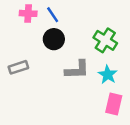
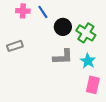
black circle: (54, 39) -> (63, 27), moved
gray rectangle: (18, 67) -> (15, 46), moved

